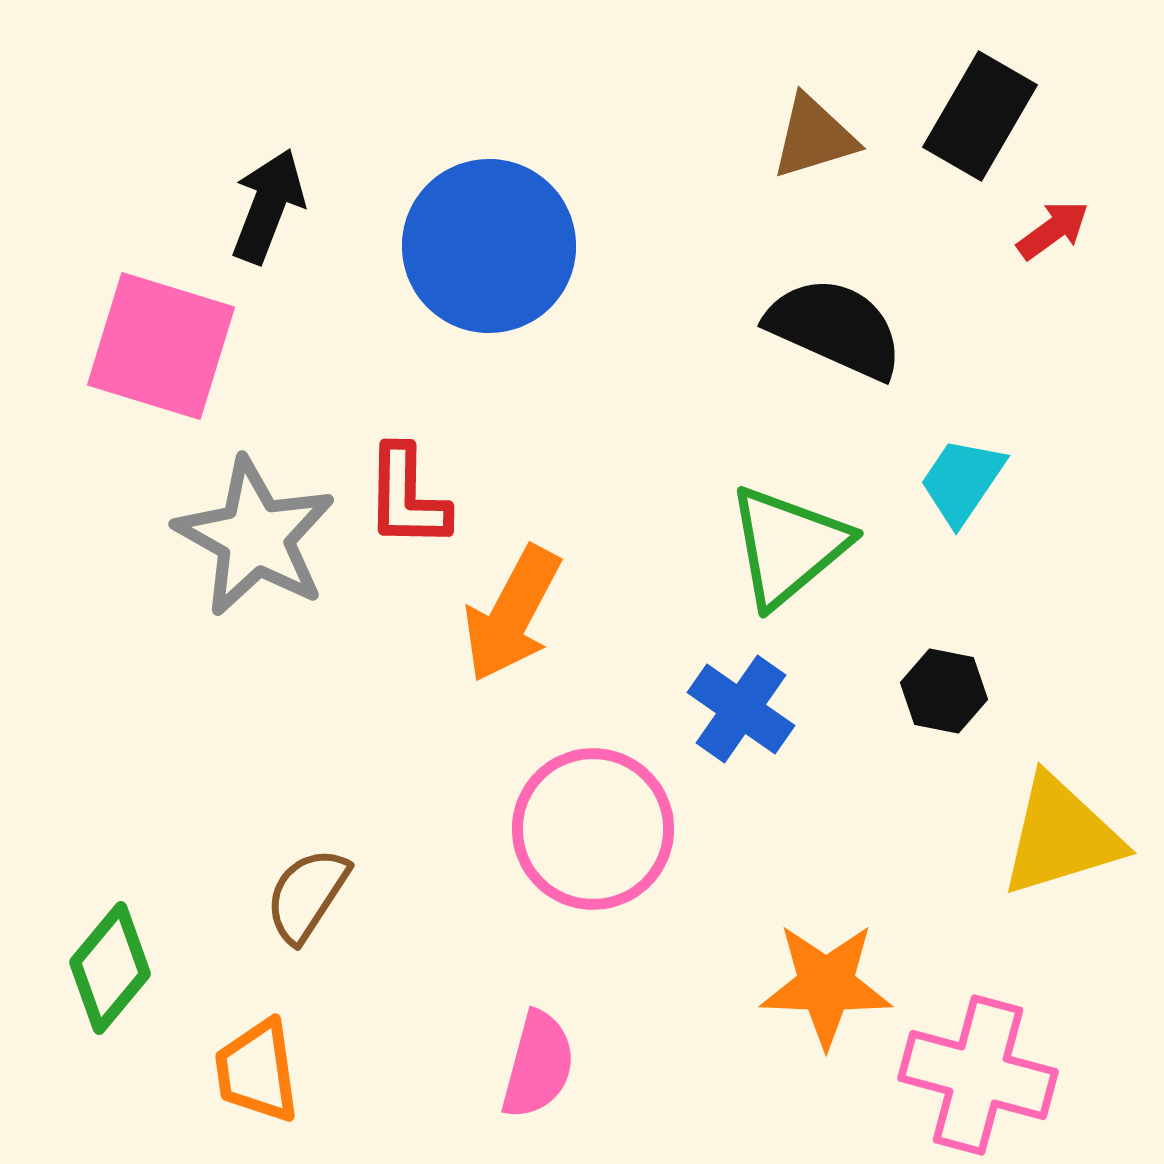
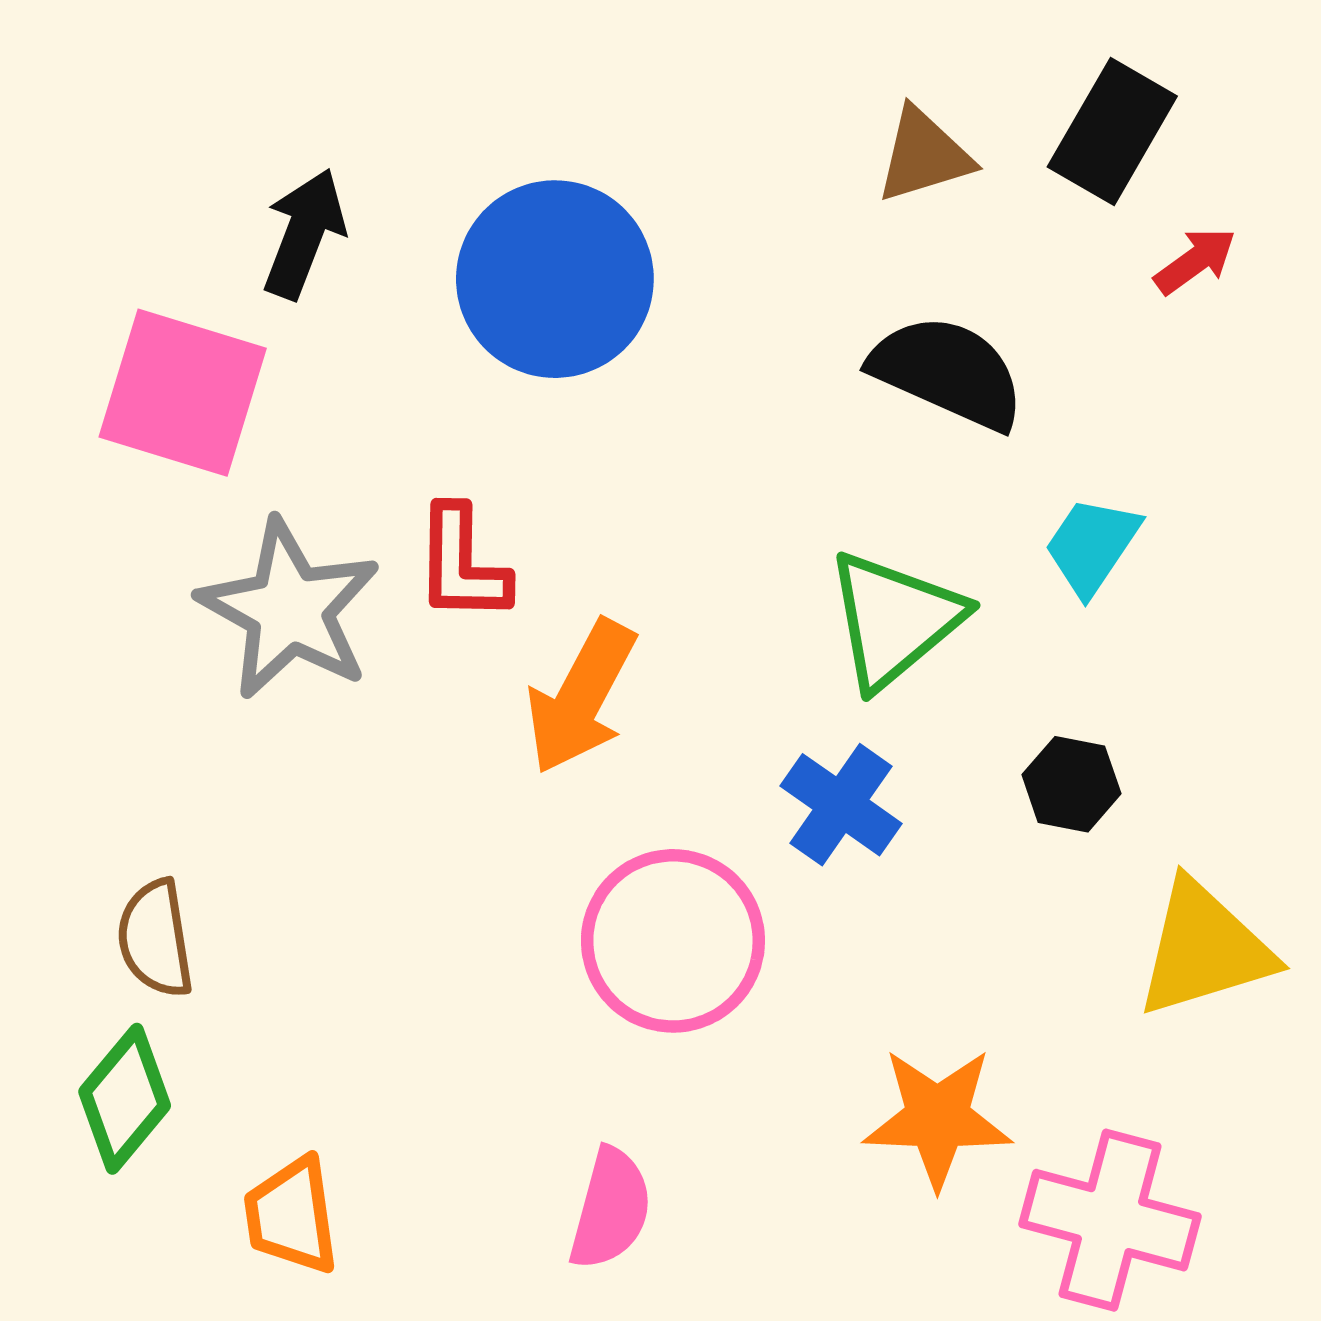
brown semicircle: (307, 895) -> (155, 939), moved, turned -42

